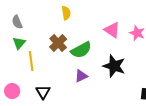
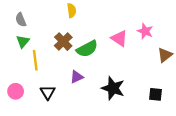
pink triangle: (112, 30) -> (119, 38), moved
black star: (114, 66) -> (113, 88), moved
purple triangle: (81, 76) -> (77, 77), moved

